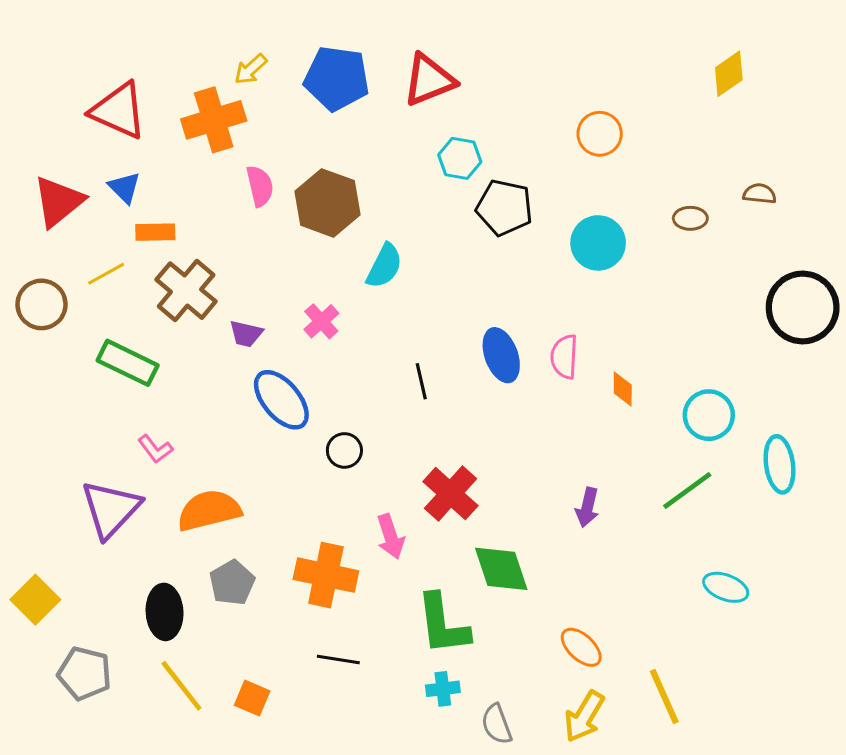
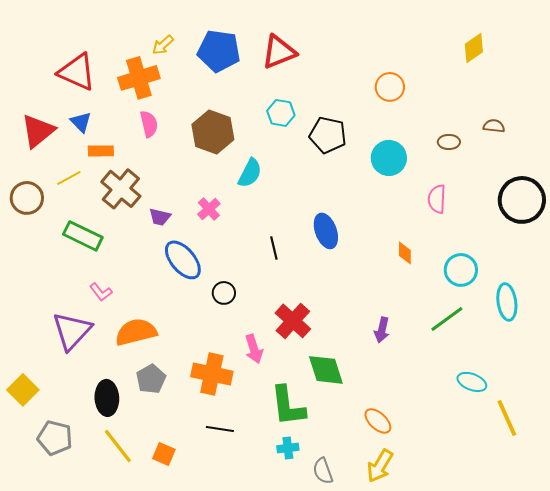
cyan hexagon: (460, 158) -> (281, 113), moved
pink semicircle: (260, 186) -> (149, 124), moved
pink semicircle: (564, 357) -> (437, 199), moved
yellow line: (664, 696) -> (507, 418), moved

